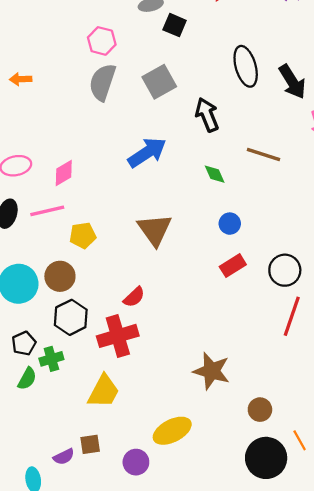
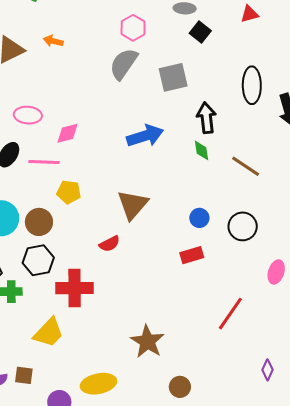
green diamond: (215, 174) -> (202, 150), moved
black circle: (285, 270) -> (243, 226), moved
red semicircle: (134, 297) -> (110, 244), moved

